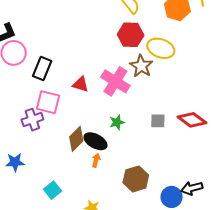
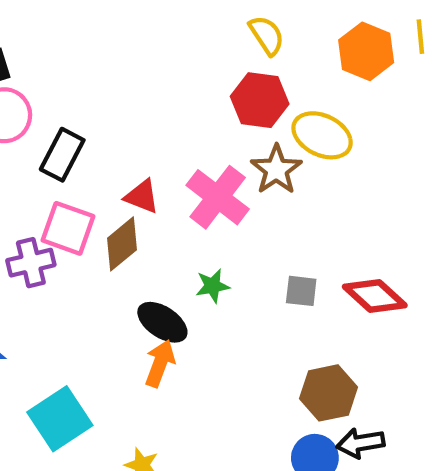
brown diamond: (76, 139) -> (122, 244), moved
orange arrow: (96, 160) -> (160, 363), size x1.5
brown hexagon: (136, 179) -> (328, 393), moved
cyan square: (52, 190) -> (60, 419), size x1.6

